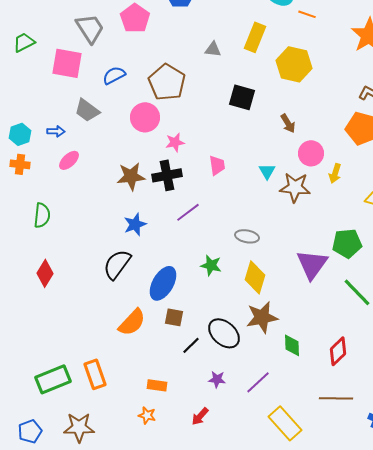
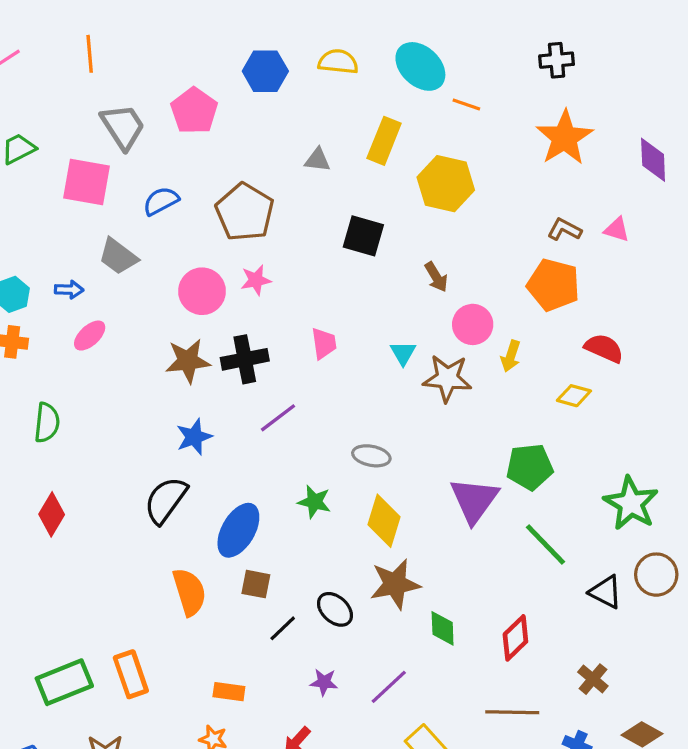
pink circle: (145, 117) -> (202, 291), moved
pink star: (175, 142) -> (256, 280), moved
orange semicircle: (132, 322) -> (189, 592), turned -60
black ellipse: (224, 333) -> (335, 609), size x0.7

